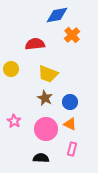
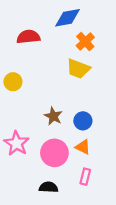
red semicircle: (35, 44) -> (28, 37), moved
yellow trapezoid: (48, 74) -> (78, 69), moved
pink star: (14, 121) -> (17, 143), size x1.5

